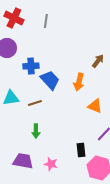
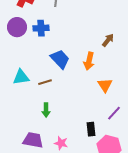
blue cross: (31, 66) -> (41, 28), moved
orange triangle: (95, 106) -> (105, 85), turned 35

